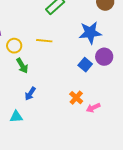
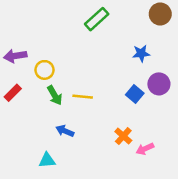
blue star: (90, 33) -> (141, 53), size x0.6
yellow line: (44, 41) -> (83, 97), moved
blue arrow: (30, 94) -> (65, 131), turned 80

